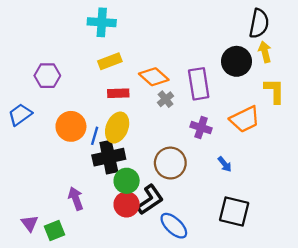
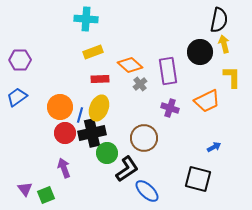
purple hexagon: (47, 76) -> (20, 60), moved
blue arrow: (225, 164) -> (214, 147), moved, turned -80
red circle: (127, 204) -> (65, 133), moved

